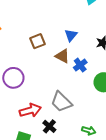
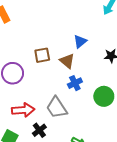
brown square: (37, 41) -> (42, 55), moved
blue cross: (80, 65) -> (75, 83), moved

